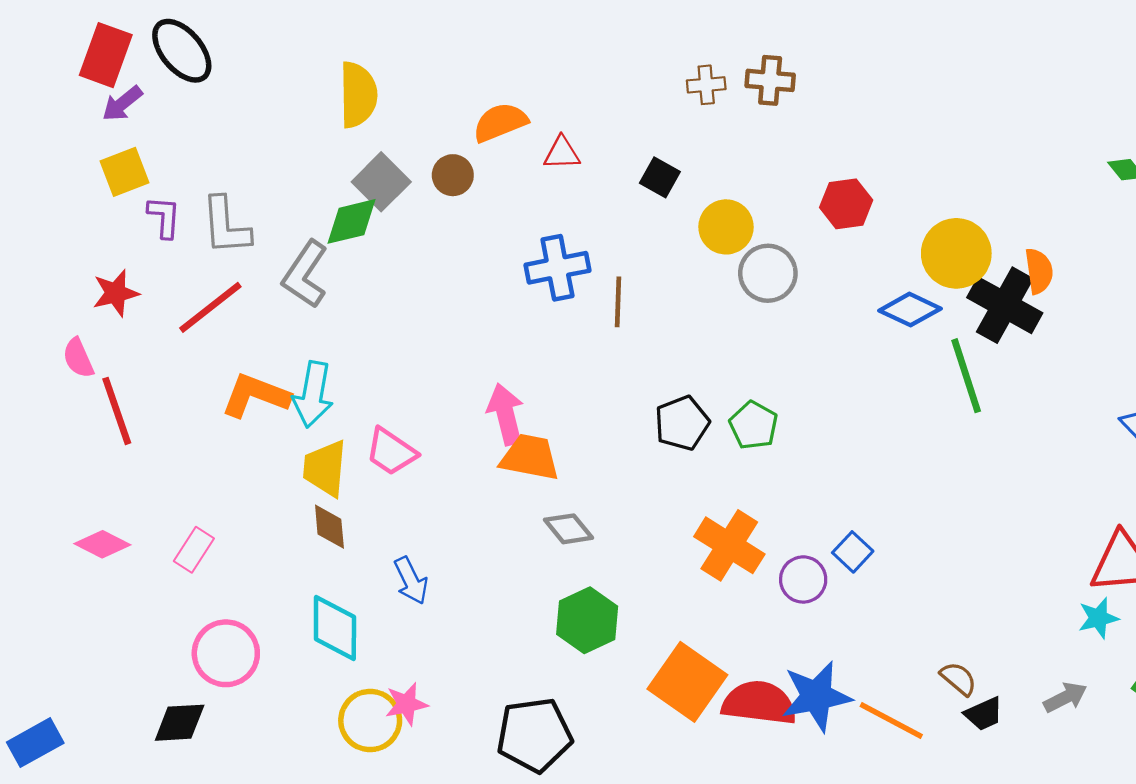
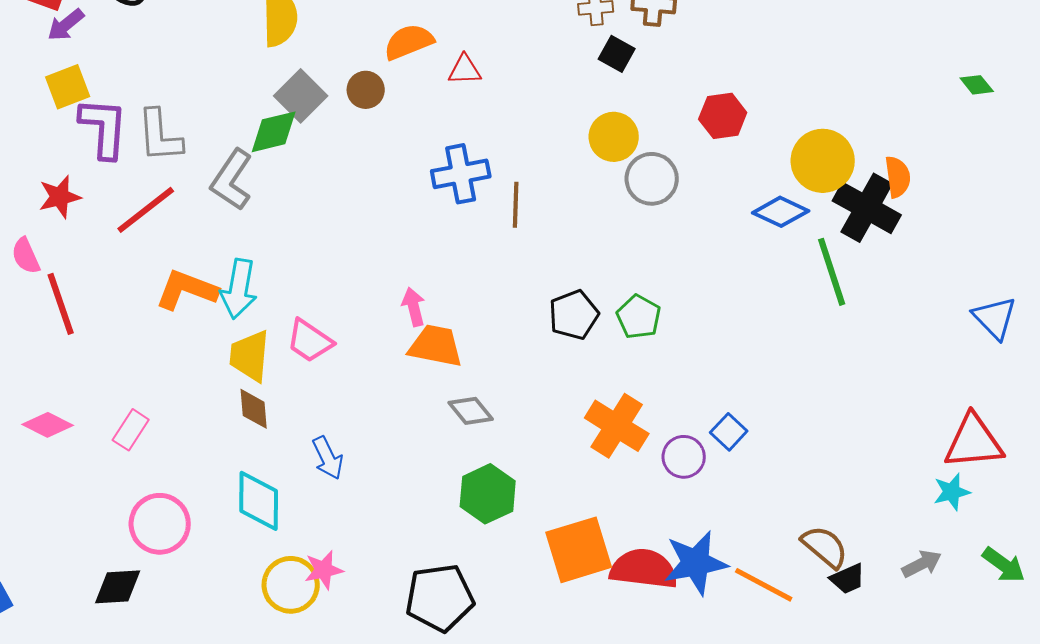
black square: (660, 177) -> (617, 54), moved
purple L-shape: (164, 217) -> (104, 128), size x1.6
pink arrow: (506, 414) -> (414, 307), size x0.7
brown semicircle: (958, 679) -> (825, 547), size x1.4
orange square: (687, 682) -> (579, 550), turned 38

